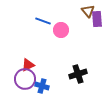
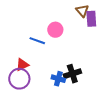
blue line: (43, 21) -> (37, 41), moved
blue cross: (42, 86) -> (58, 79), moved

